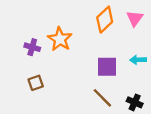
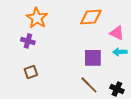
pink triangle: (135, 18) -> (117, 33), moved, turned -42
orange diamond: (105, 20) -> (91, 17), turned 40
orange star: (60, 39) -> (37, 18), moved

